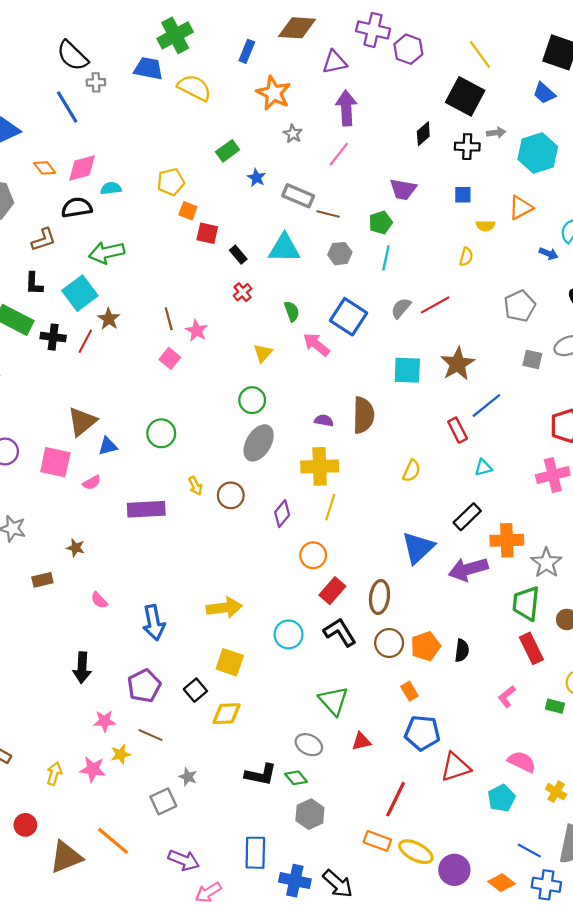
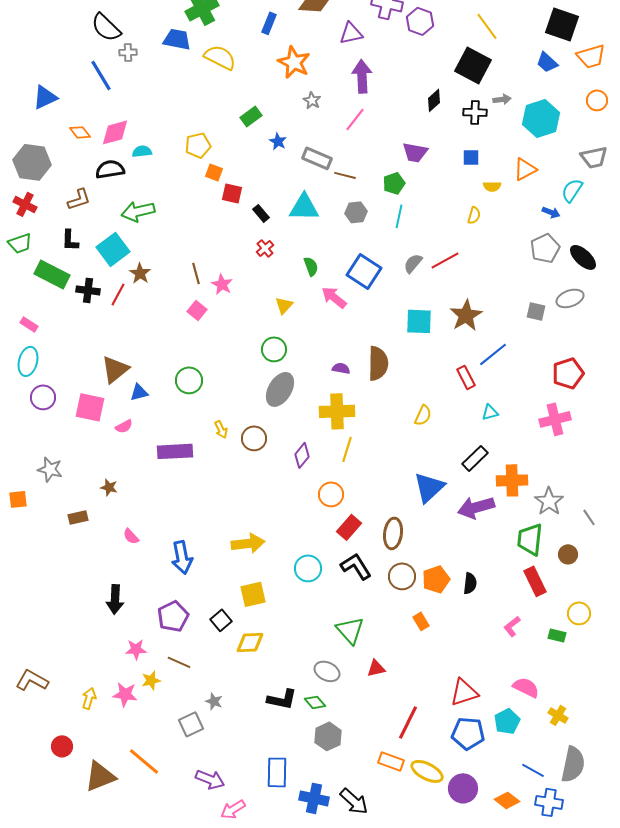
gray pentagon: (520, 306) -> (545, 248), moved
yellow square: (230, 662) -> (253, 594), turned -32
blue pentagon: (422, 733) -> (468, 733), moved

